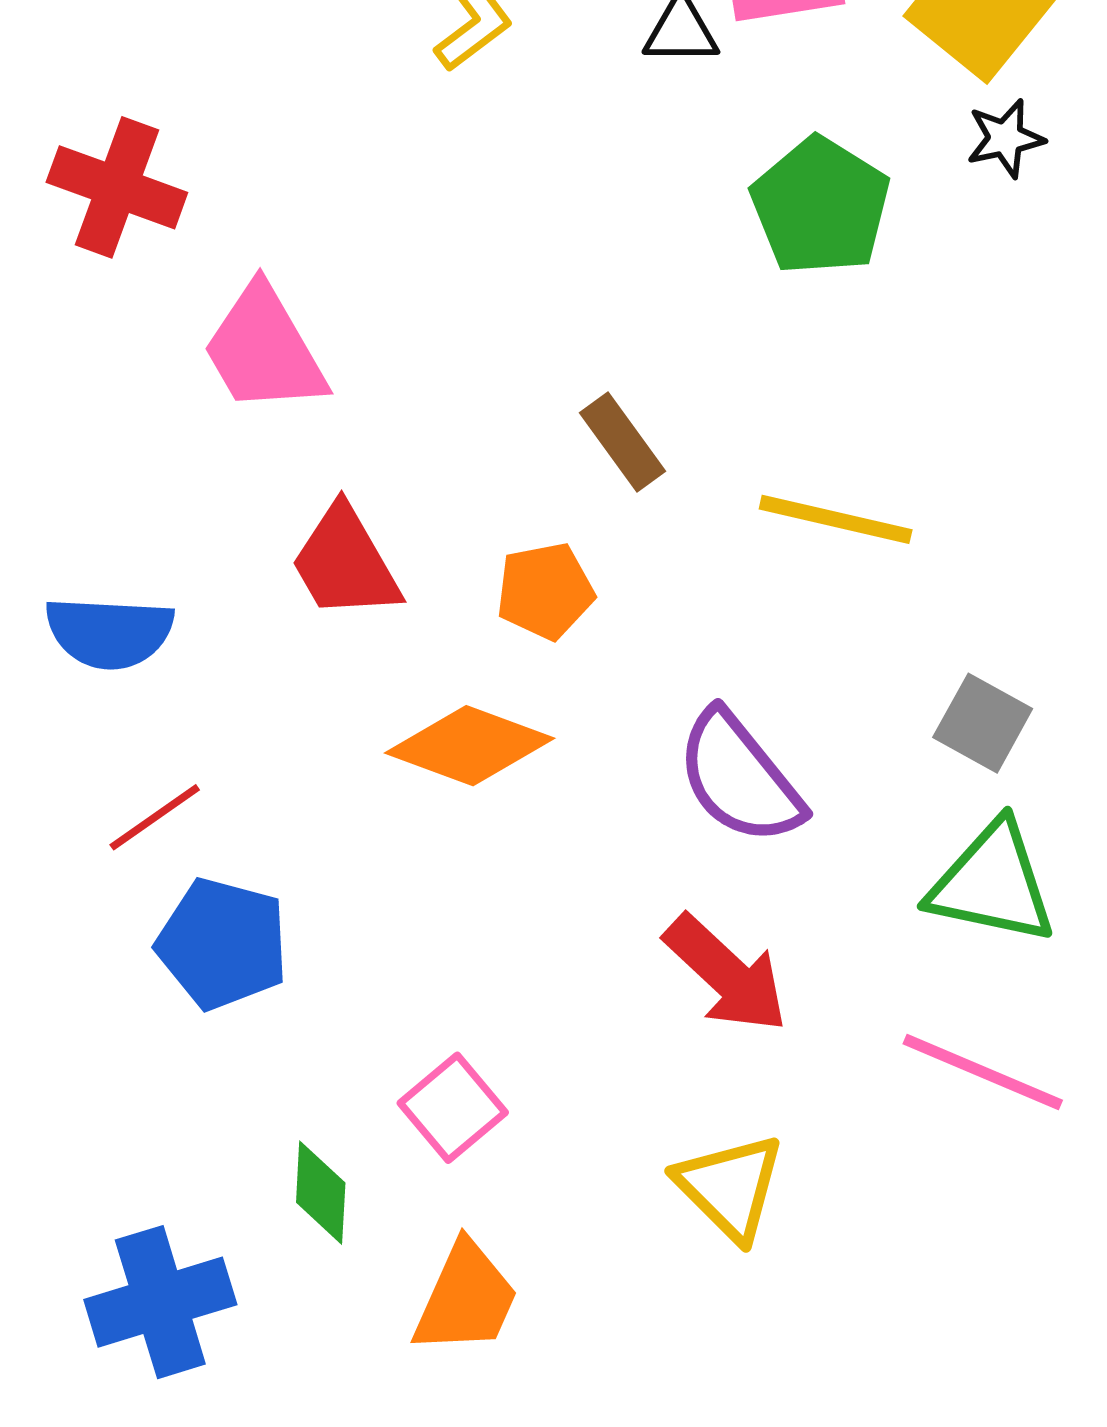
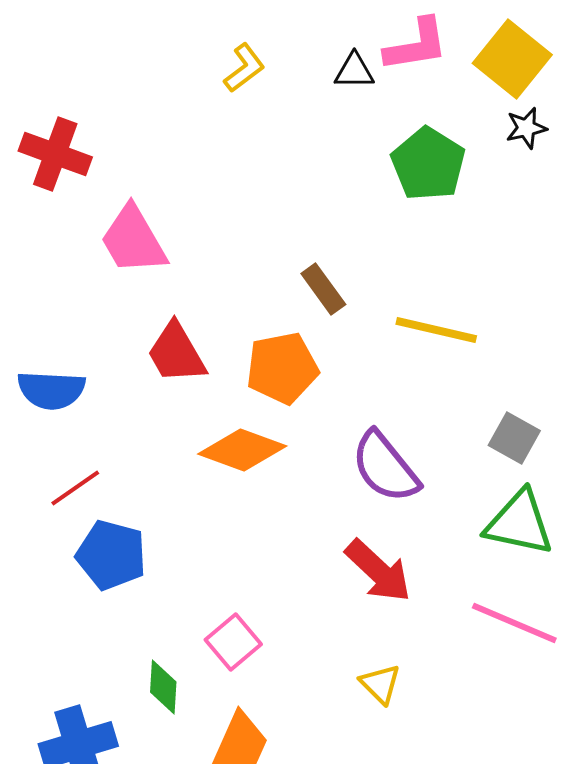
orange pentagon: (545, 591) -> (282, 368), size x1.4
yellow triangle: (730, 1187) -> (380, 684), size x0.7

